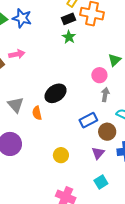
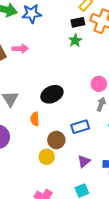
blue star: (22, 18) -> (32, 14), turned -30
orange semicircle: (37, 113) -> (35, 119), moved
brown circle: (107, 132) -> (56, 140), moved

